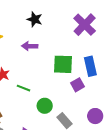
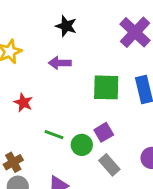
purple square: (77, 85) -> (104, 132), moved
green line: (23, 88) -> (54, 135), moved

